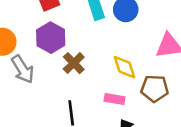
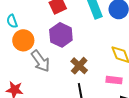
brown cross: (74, 63) -> (79, 66), moved

